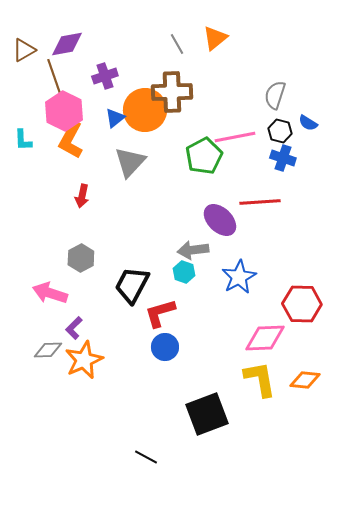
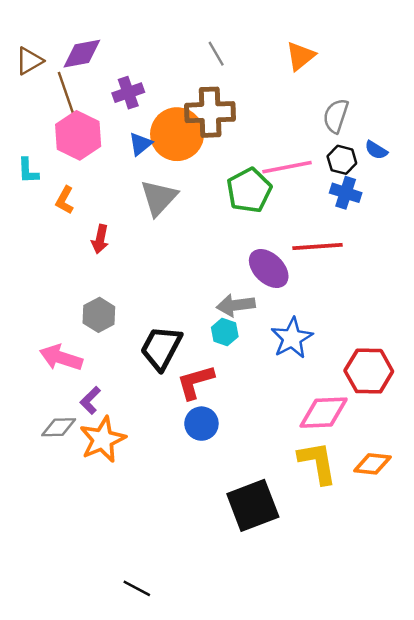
orange triangle: (215, 38) -> (300, 56), moved
orange L-shape: (71, 140) -> (65, 200), moved, size x0.6
black line: (146, 457) -> (137, 588), moved

